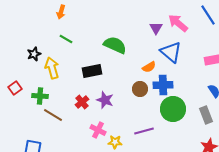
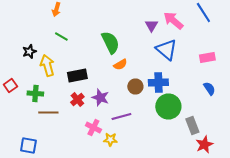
green semicircle: (115, 45) -> (110, 42), turned 40
orange semicircle: (149, 67) -> (120, 64), moved
black rectangle: (92, 71) -> (77, 76), moved
brown line: (53, 115) -> (48, 112), turned -30
gray rectangle: (206, 115) -> (192, 126), moved
purple line: (144, 131) -> (121, 116), moved

